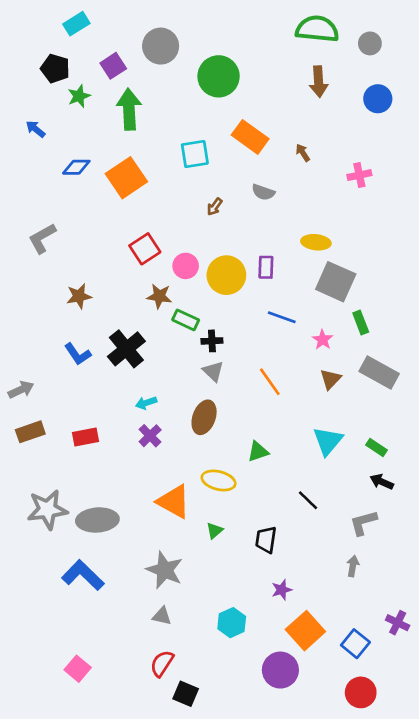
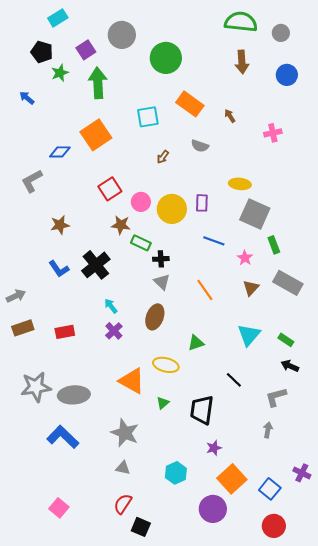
blue diamond: (76, 167) -> (60, 152), moved
cyan arrow: (146, 403) -> (111, 306), turned 70
black trapezoid: (266, 540) -> (202, 410), size x1.4

